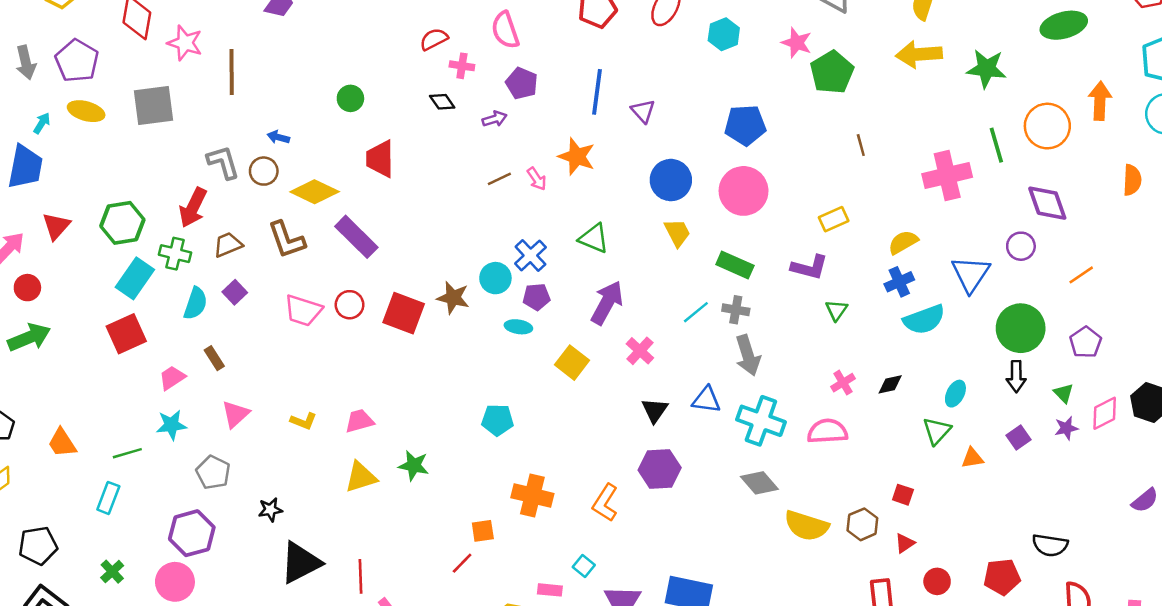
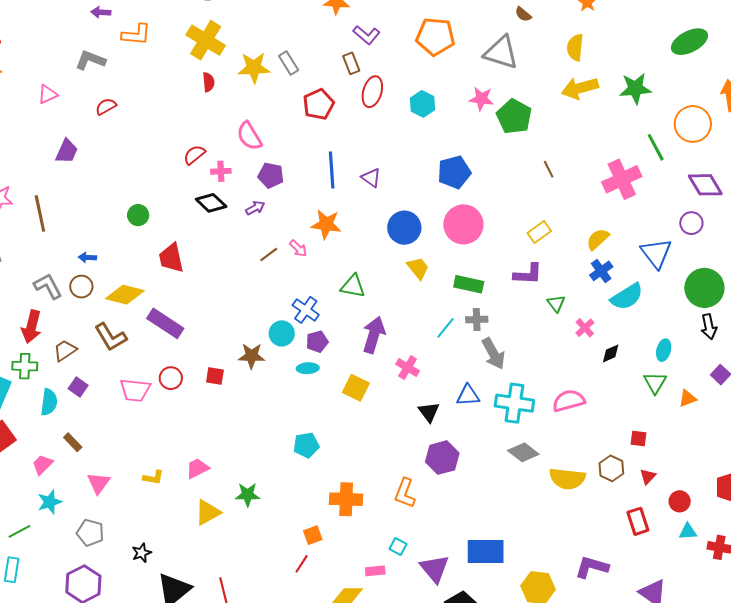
black diamond: (442, 102) -> (211, 203), size x1.4
red square: (404, 313) -> (215, 376), size x0.6
pink cross: (843, 383) -> (585, 328), moved

